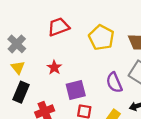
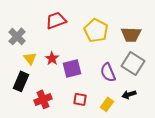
yellow triangle: (18, 67) -> (30, 58), moved
purple square: (76, 90) -> (72, 68), moved

